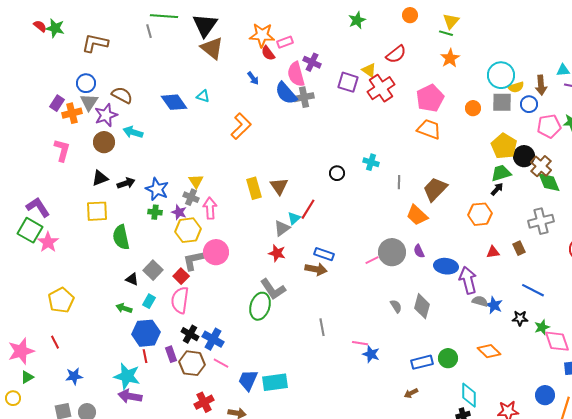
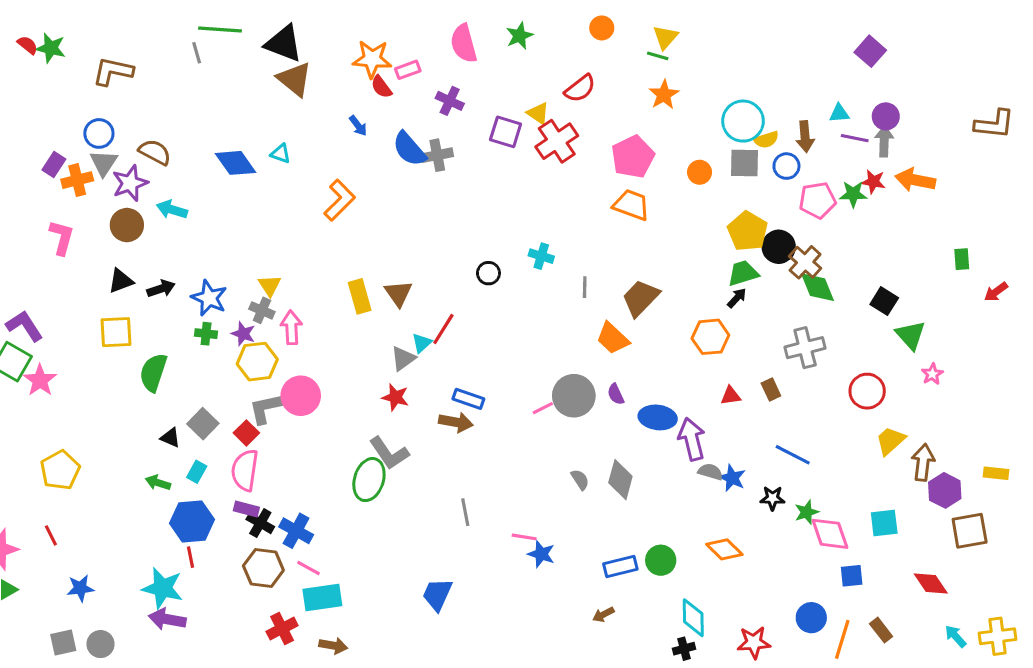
black triangle: (205, 25) -> (284, 43), turned -44
pink semicircle: (296, 74) -> (464, 43), moved
green semicircle: (121, 237) -> (153, 372), turned 30
purple rectangle: (171, 354) -> (246, 509), moved, turned -56
blue trapezoid: (248, 380) -> (437, 594), moved
cyan rectangle: (275, 382) -> (322, 597), moved

